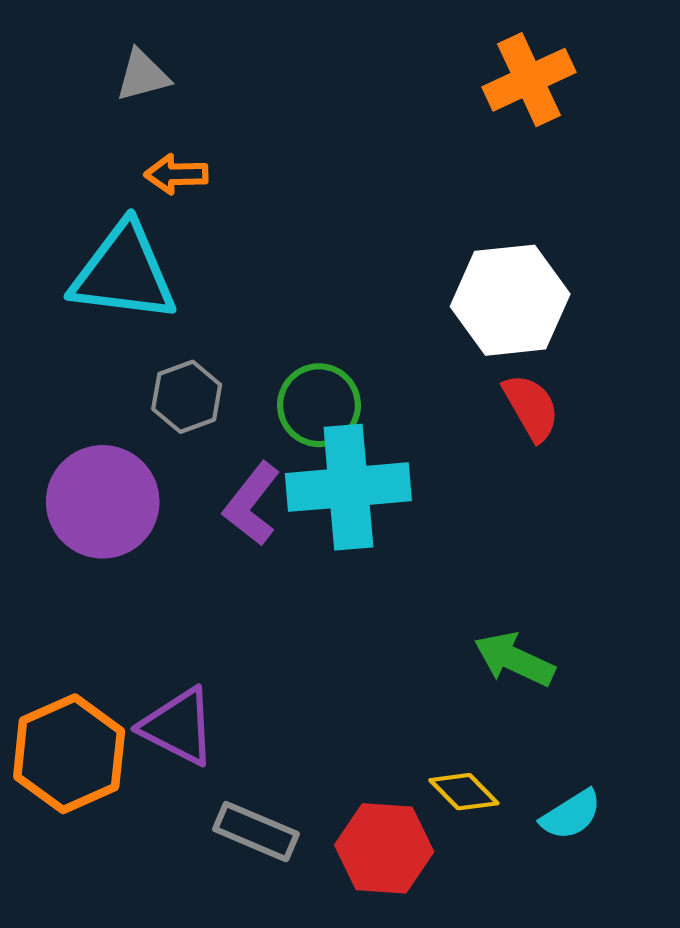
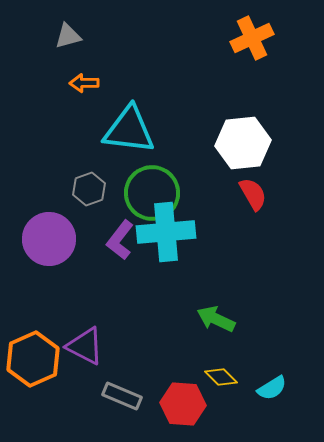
cyan triangle: (124, 273) -> (129, 130), moved
green circle: (319, 405) -> (152, 193), size x1.4
green arrow: (514, 659) -> (216, 319), moved

